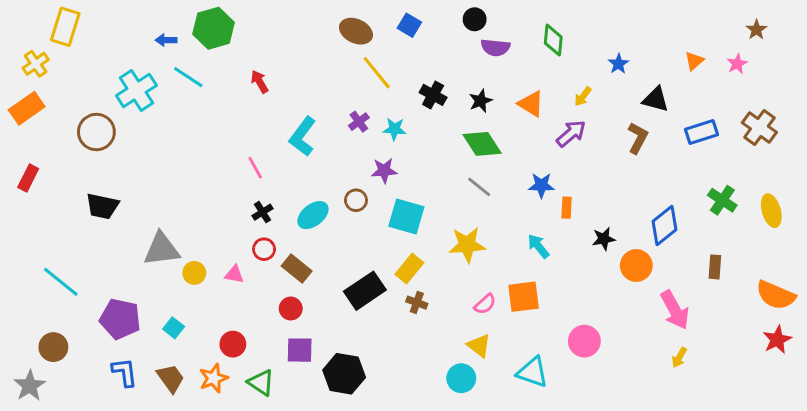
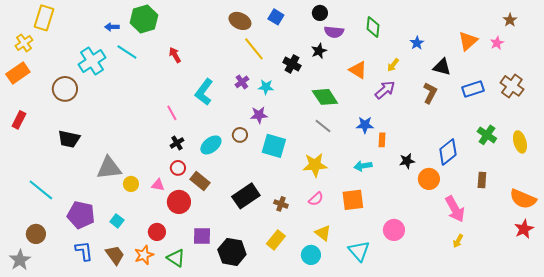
orange triangle: (694, 61) -> (468, 41), size x1.5
black star: (481, 101) -> (319, 51), moved
cyan arrow: (538, 246) -> (363, 166), turned -60
yellow rectangle: (409, 268) -> (276, 240), moved
pink semicircle: (485, 304) -> (316, 199), moved
red circle: (291, 309) -> (179, 202), moved, size x1.5
cyan triangle: (532, 372) -> (359, 251), turned 30

